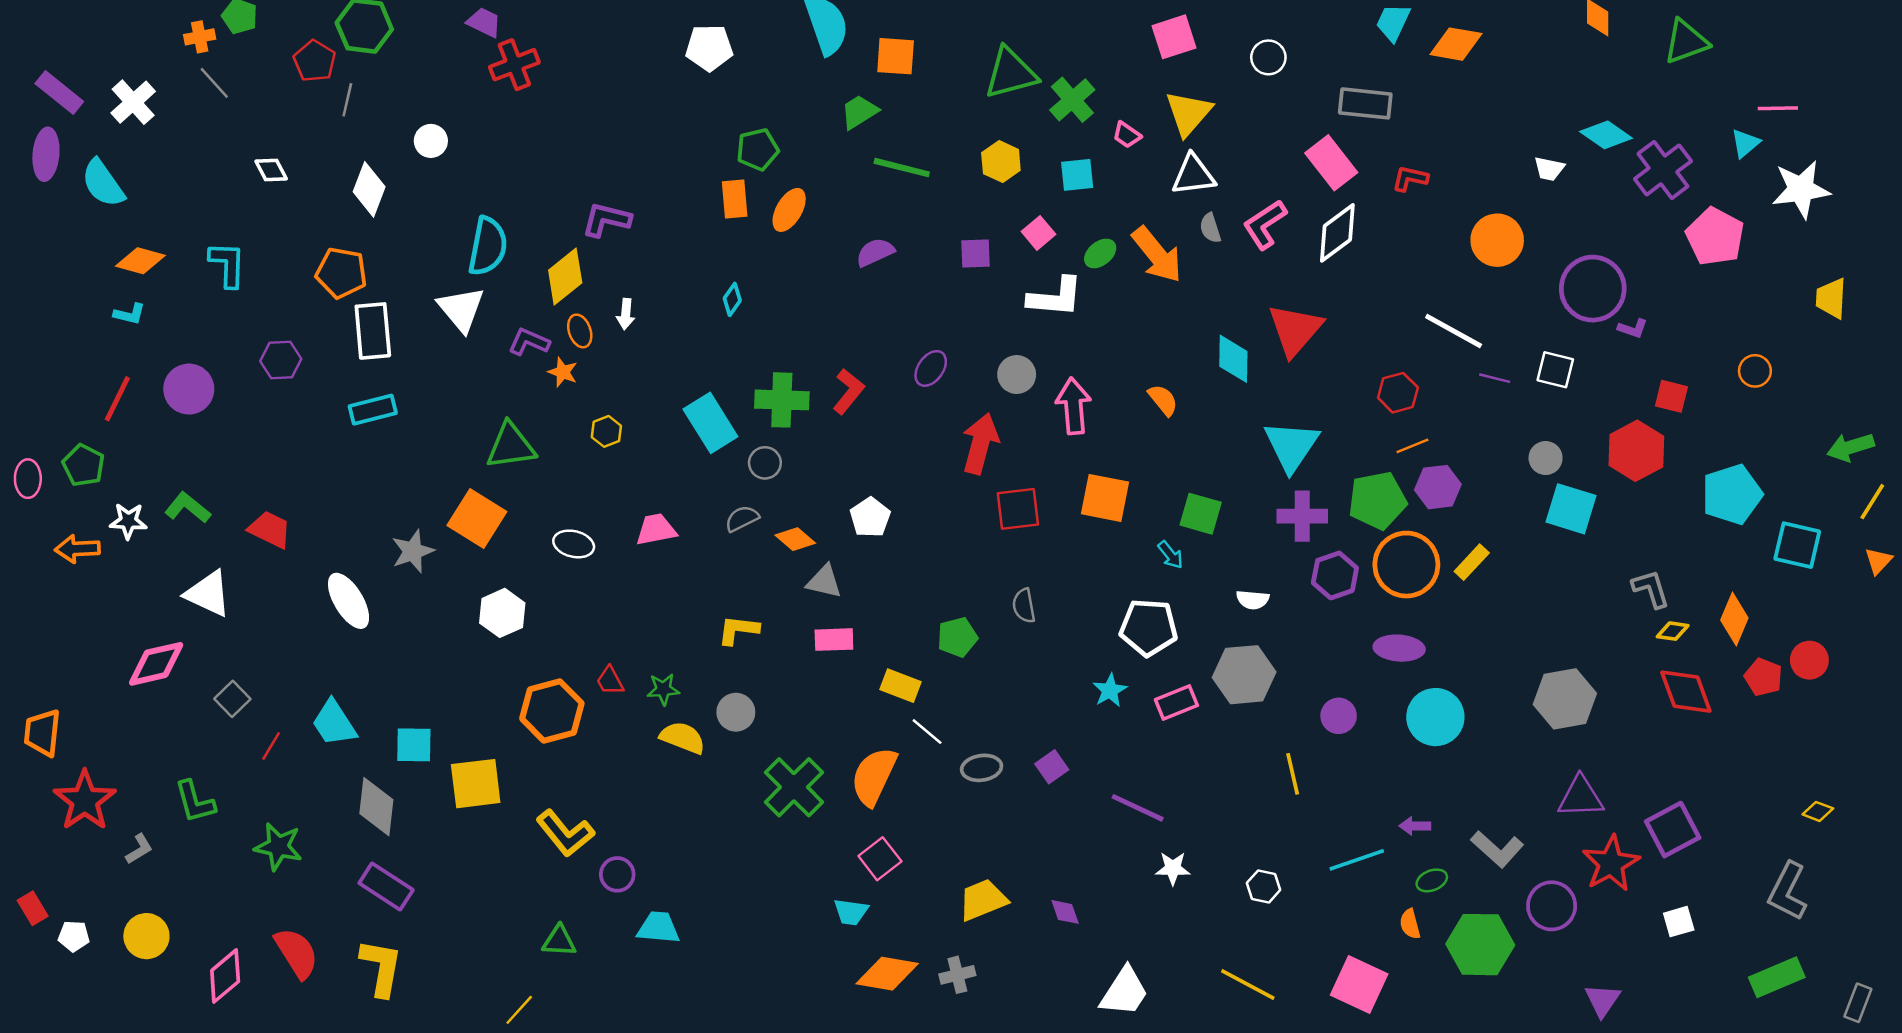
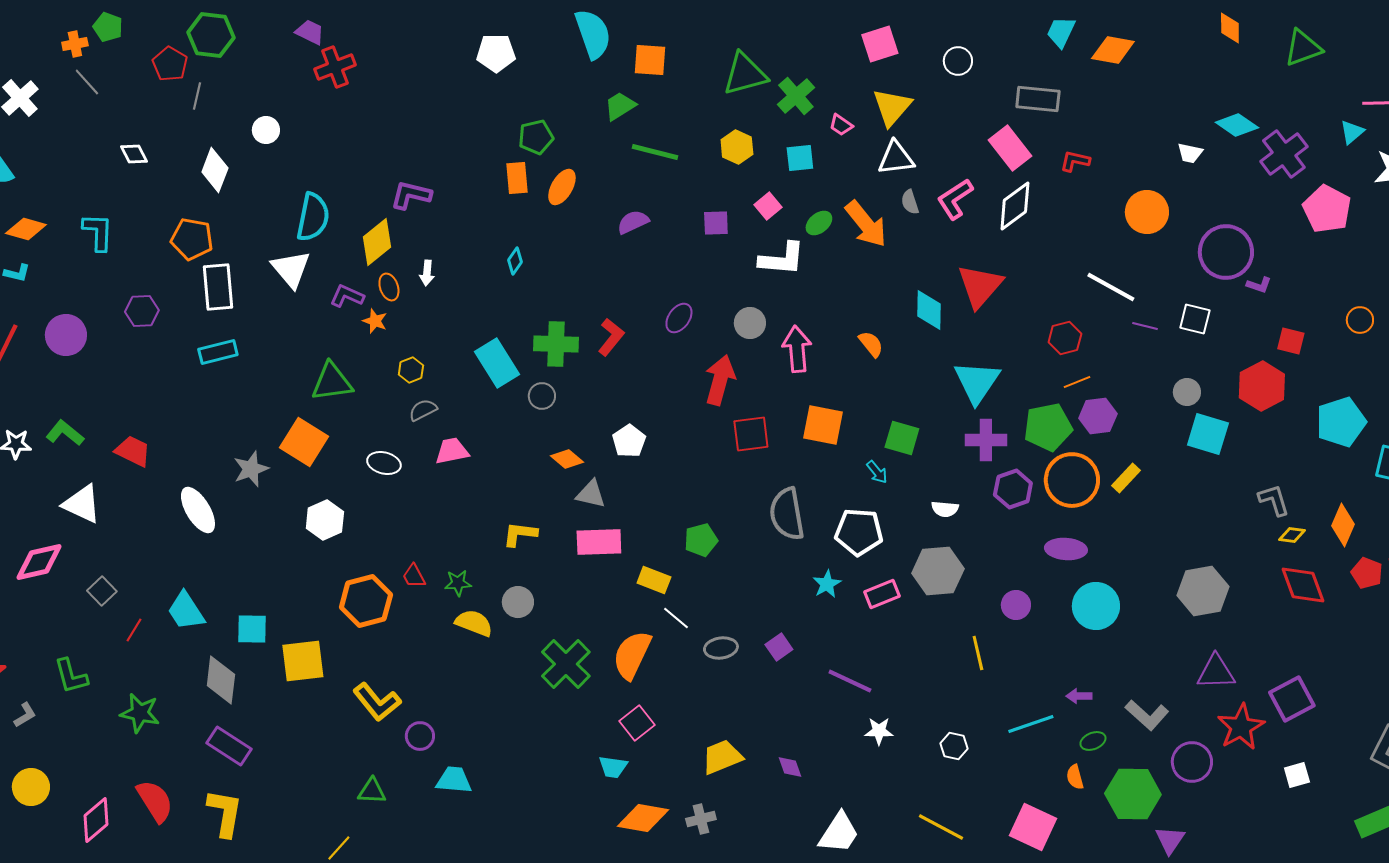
gray semicircle: (742, 519) -> (423, 410), moved
gray semicircle: (1024, 606) -> (787, 514), moved, size x1.8
pink rectangle: (834, 640) -> (599, 542), size x1.4
purple triangle: (1602, 1000) -> (1170, 840), moved

